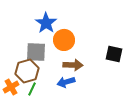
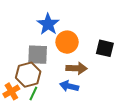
black square: (114, 54) -> (105, 48), moved
blue arrow: (66, 82) -> (69, 86), turned 30

